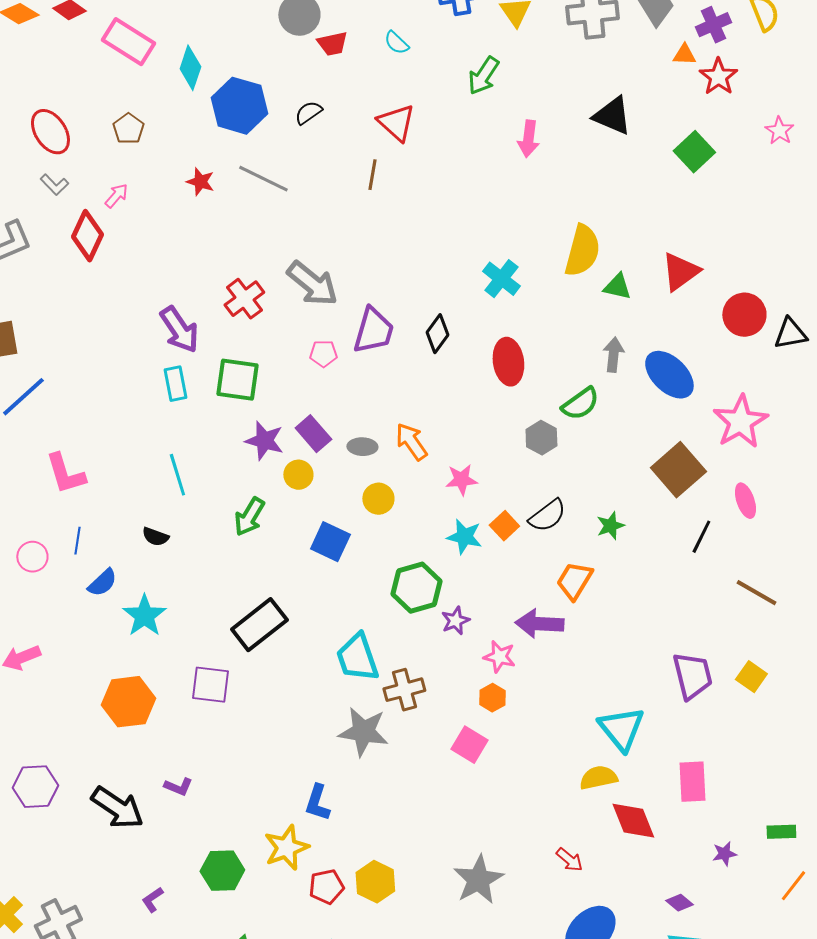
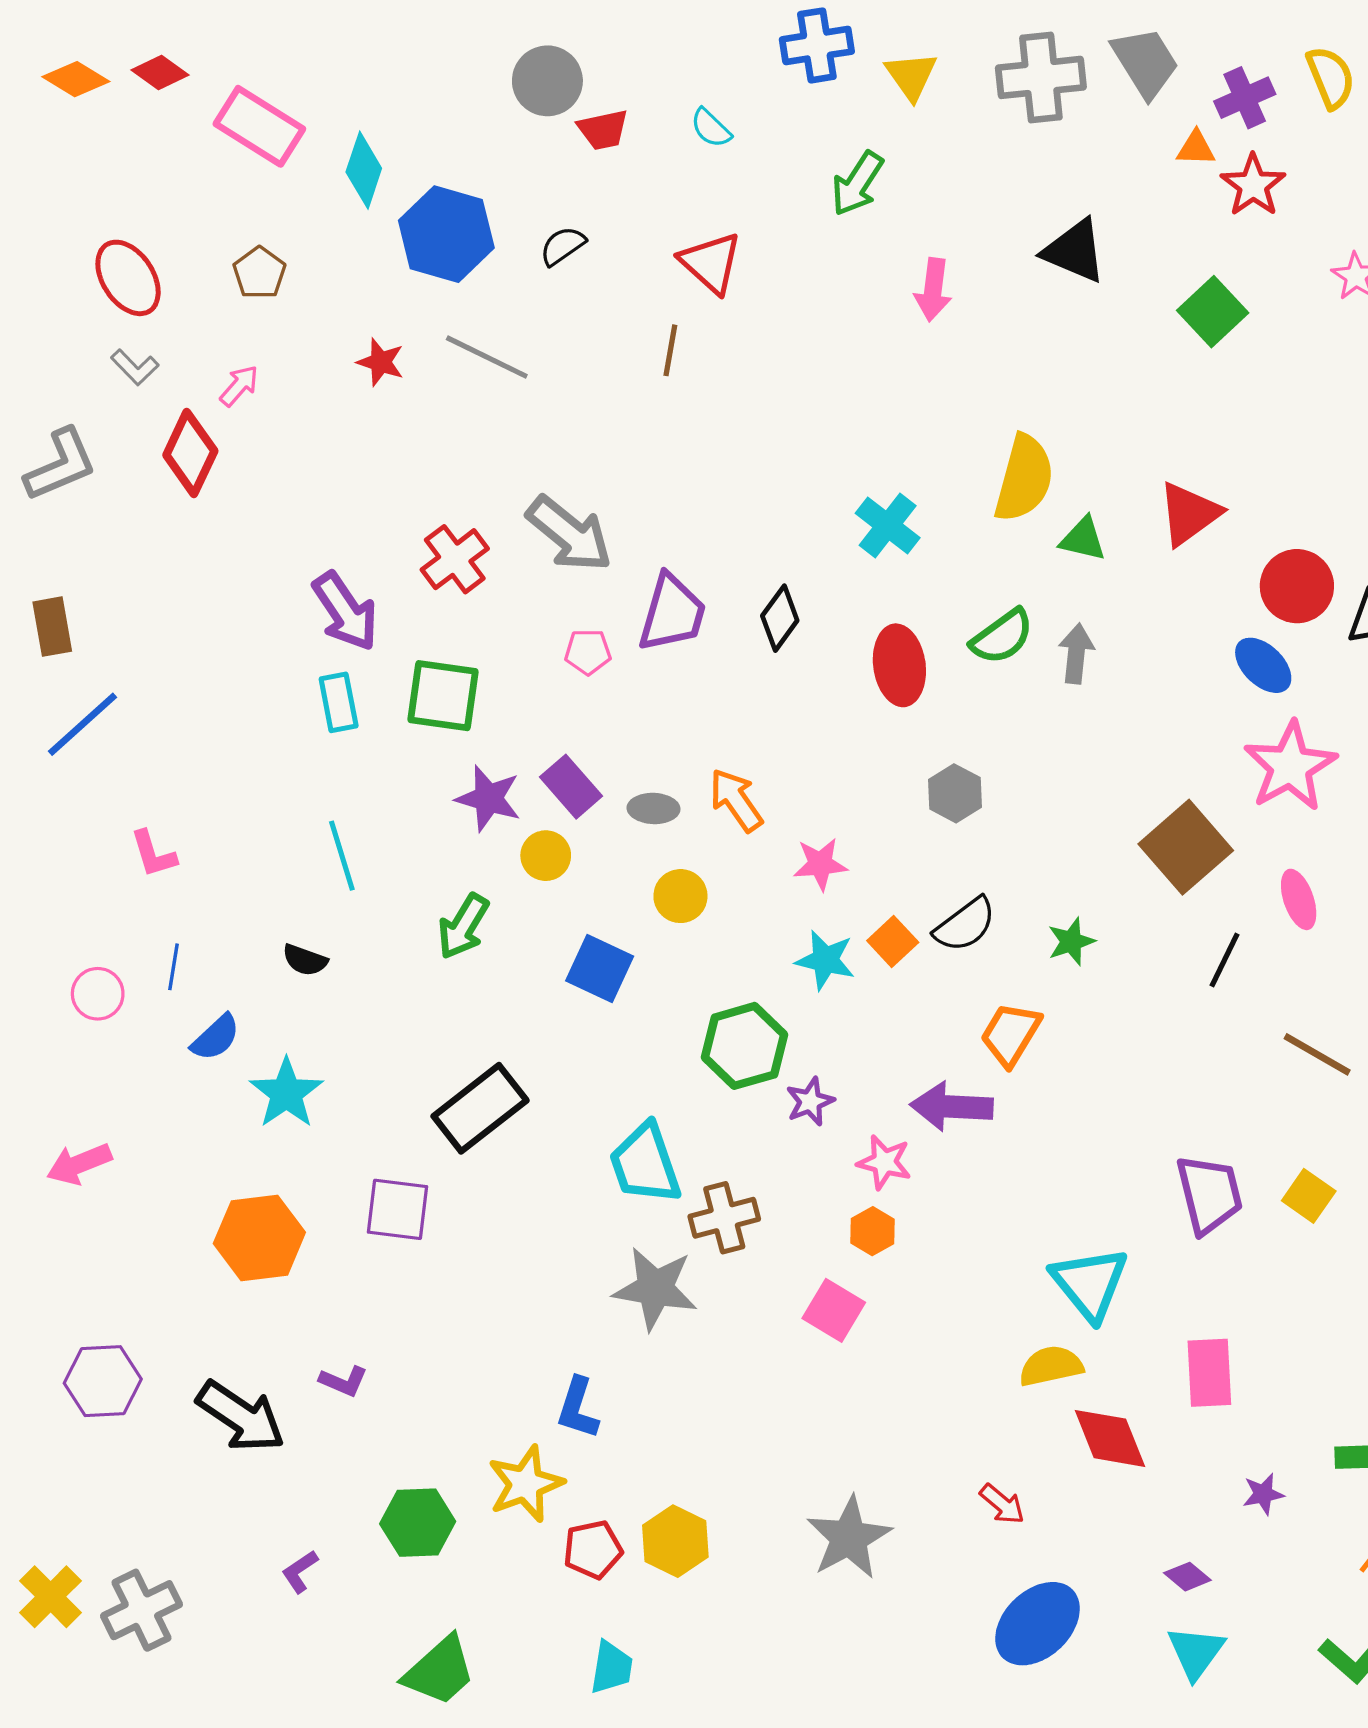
blue ellipse: (669, 375) -> (1263, 665), moved, size x0.7
green semicircle: (580, 404) -> (1002, 637), moved
pink L-shape: (65, 474) -> (153, 854), size x0.7

